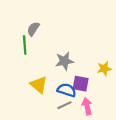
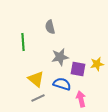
gray semicircle: (33, 29) -> (50, 27), moved, turned -48
purple square: (81, 84) -> (78, 69), moved
gray line: (64, 105) -> (38, 98), moved

